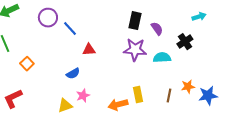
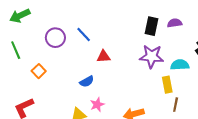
purple circle: (48, 18) -> (55, 38), moved
purple semicircle: (157, 29) -> (175, 23), moved, turned -64
yellow rectangle: (138, 95) -> (167, 85), moved
brown line: (169, 96) -> (176, 105), moved

